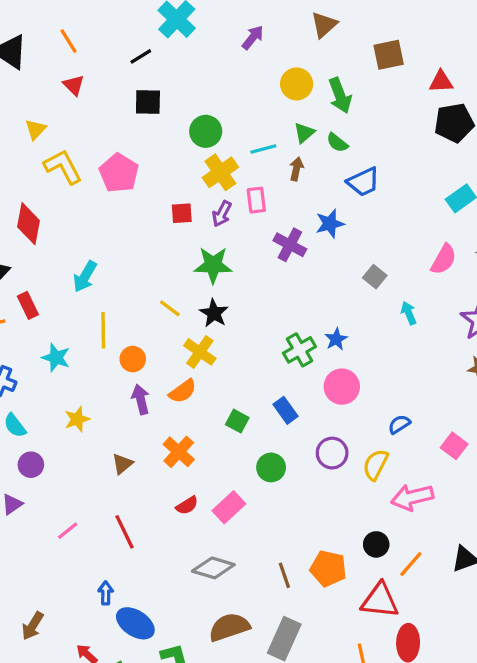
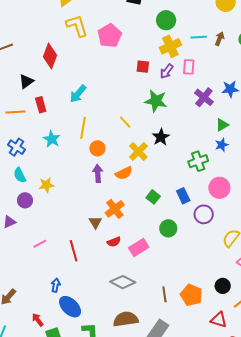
green triangle: (304, 133) -> (222, 125), moved
brown arrow: (296, 169) -> (220, 39), moved
black star: (214, 313) -> (161, 137), moved
blue star: (336, 339) -> (222, 145), moved
yellow star: (77, 419) -> (46, 185), moved
purple circle: (332, 453) -> (204, 214), moved
brown triangle: (122, 464) -> (95, 222), moved, turned -32
red triangle: (380, 600) -> (219, 320), size x0.7

